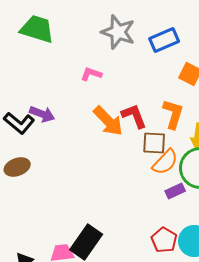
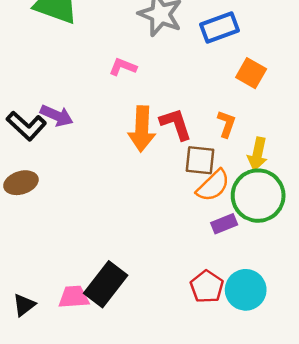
orange L-shape: (173, 114) -> (226, 124), size x0.7
orange arrow: (108, 121) -> (142, 129), turned 44

